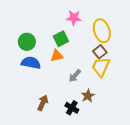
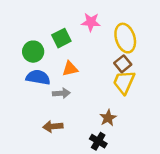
green square: (61, 39) -> (61, 38), moved
gray arrow: (75, 76) -> (61, 93), moved, turned -136
brown arrow: (43, 103) -> (53, 126), turned -119
black cross: (72, 108) -> (98, 141), moved

